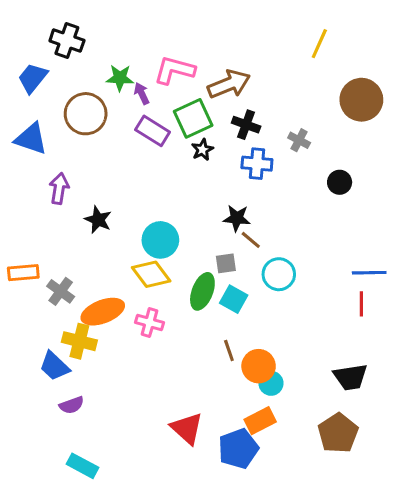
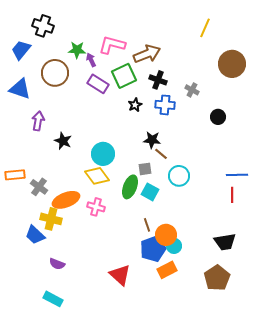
black star: (202, 150) -> (135, 105), moved
purple semicircle: (72, 405) -> (57, 264), moved, turned 42
blue pentagon: (238, 449) -> (153, 249), moved

